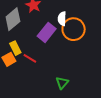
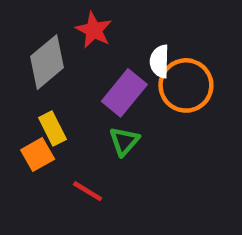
red line: (30, 58) -> (88, 191), moved
green triangle: (62, 83) -> (124, 141), moved

